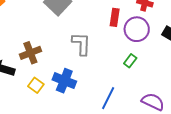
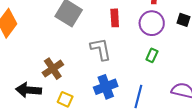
red rectangle: (115, 17) -> (115, 18), moved
blue cross: (64, 81) -> (106, 87), moved, turned -30

